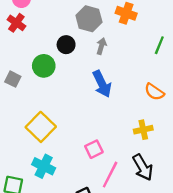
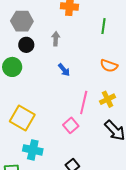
gray hexagon: (89, 19) -> (22, 21), moved
blue arrow: (102, 84) -> (64, 70), size x0.6
pink line: (110, 175) -> (84, 102), moved

